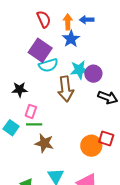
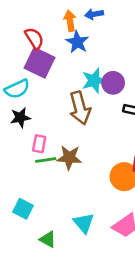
red semicircle: (44, 19) -> (34, 38), moved
cyan semicircle: (48, 65) -> (17, 89), moved
cyan square: (11, 128) -> (23, 209), moved
brown star: (44, 143) -> (69, 158), moved

